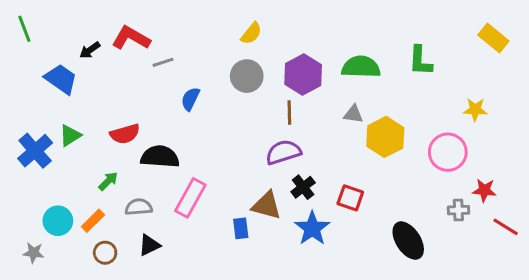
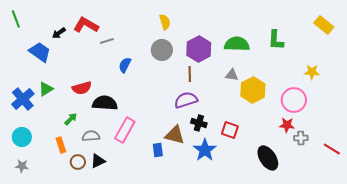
yellow semicircle: (251, 33) -> (165, 22), turned -56
black cross: (303, 187) -> (199, 123), turned -35
red star: (484, 190) -> (287, 125), moved
cyan circle: (58, 221) -> (22, 137), moved
orange rectangle: (93, 221) -> (61, 145), turned -63
brown circle: (105, 253) -> (78, 162), moved

